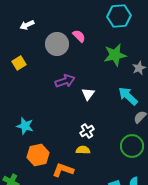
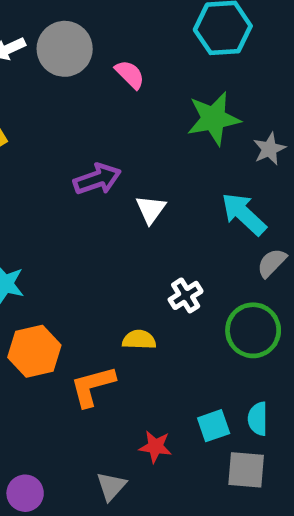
gray circle: (57, 44) -> (65, 49), moved
white cross: (87, 131) -> (186, 295), moved
orange L-shape: (63, 170) -> (93, 386), turned -35

